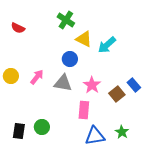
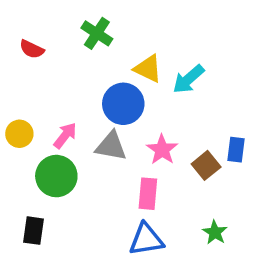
green cross: (66, 20) -> (97, 33), moved
blue circle: (70, 59) -> (123, 104), size x1.5
blue rectangle: (134, 85) -> (236, 150), turned 48
green circle: (42, 127) -> (56, 176), moved, size x1.5
blue triangle: (95, 136) -> (146, 239), moved

